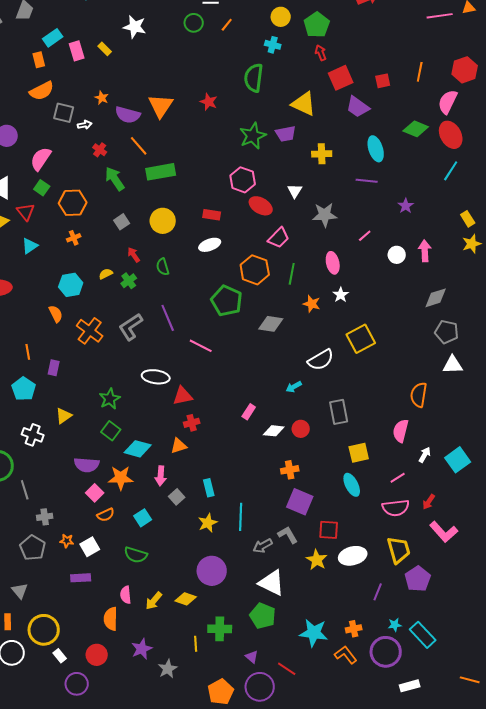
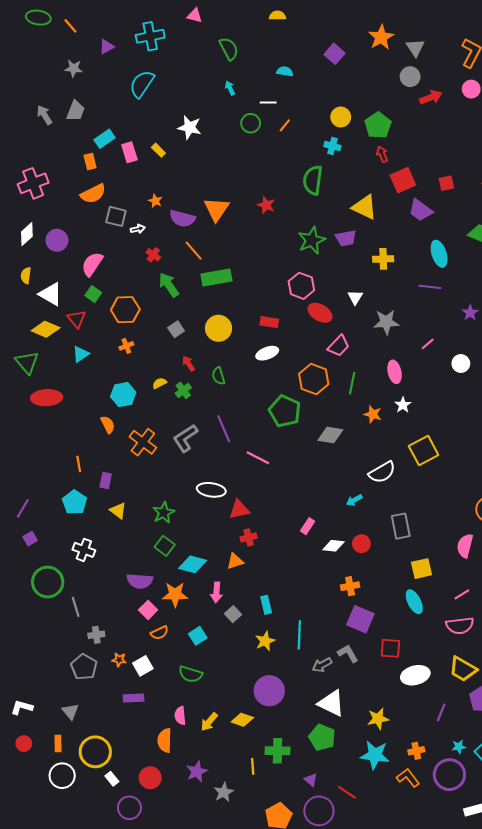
yellow triangle: (64, 416) -> (118, 511), moved, turned -48
yellow trapezoid: (399, 550) -> (463, 669), turned 136
yellow star: (317, 560) -> (378, 719), moved, turned 30

